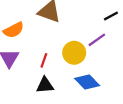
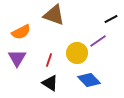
black triangle: (45, 85) -> (50, 83), turned 36

